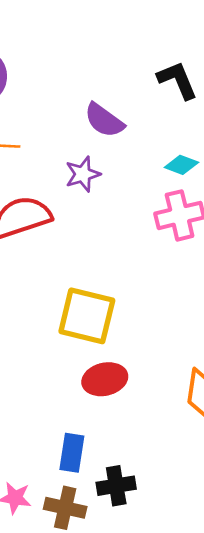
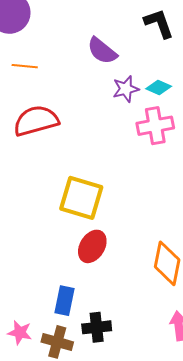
purple star: (83, 174) -> (126, 89), moved
red ellipse: (105, 379) -> (92, 246), turned -48

